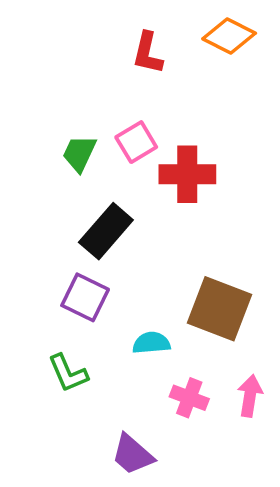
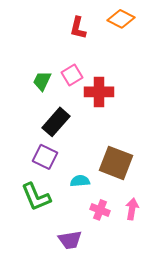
green L-shape: (68, 373) -> (36, 197), size x1.4
purple trapezoid: (132, 455) -> (70, 240), turned -50

